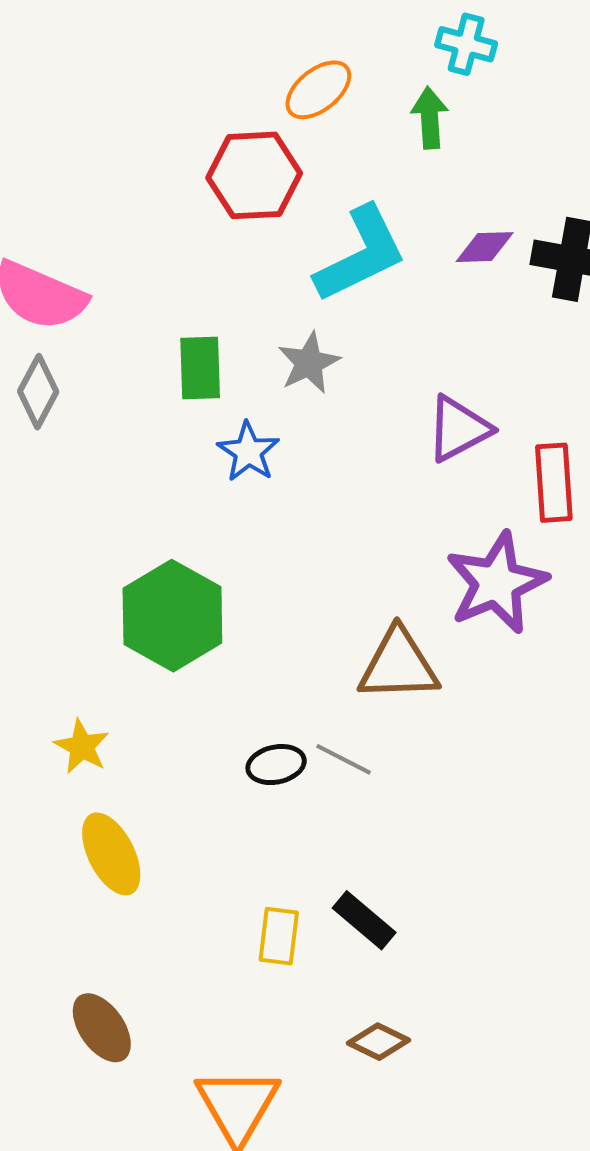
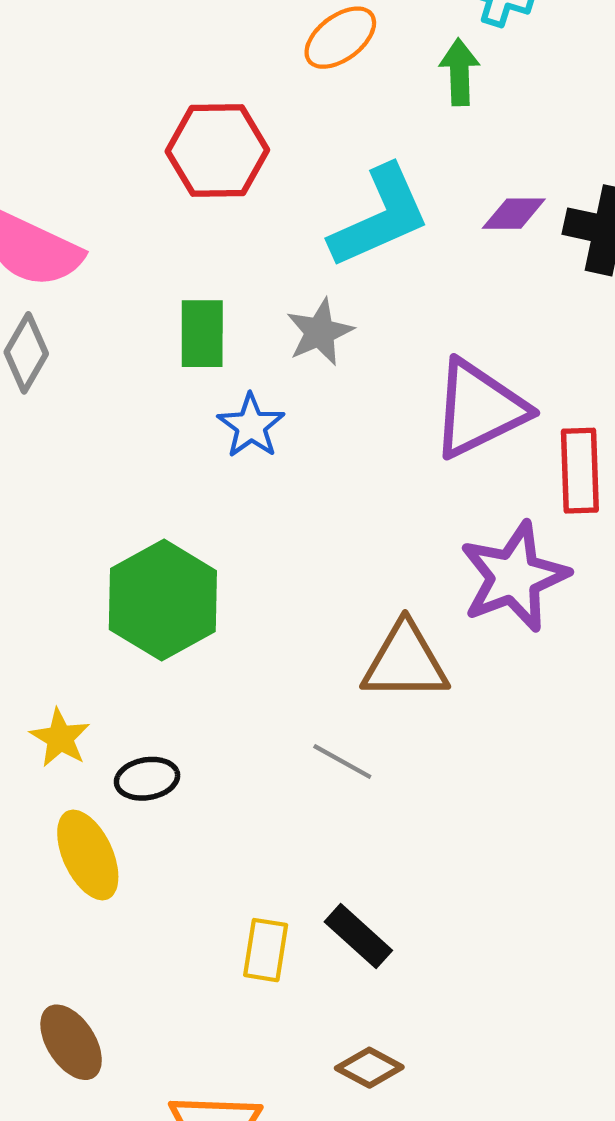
red hexagon: (254, 175) -> (217, 151), moved
purple triangle: (459, 429) -> (479, 409), size x1.4
black ellipse: (276, 765) -> (147, 779), moved

